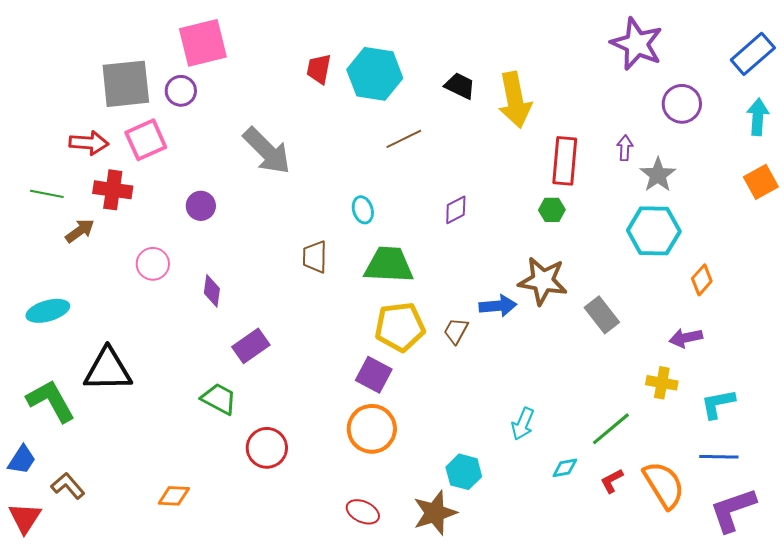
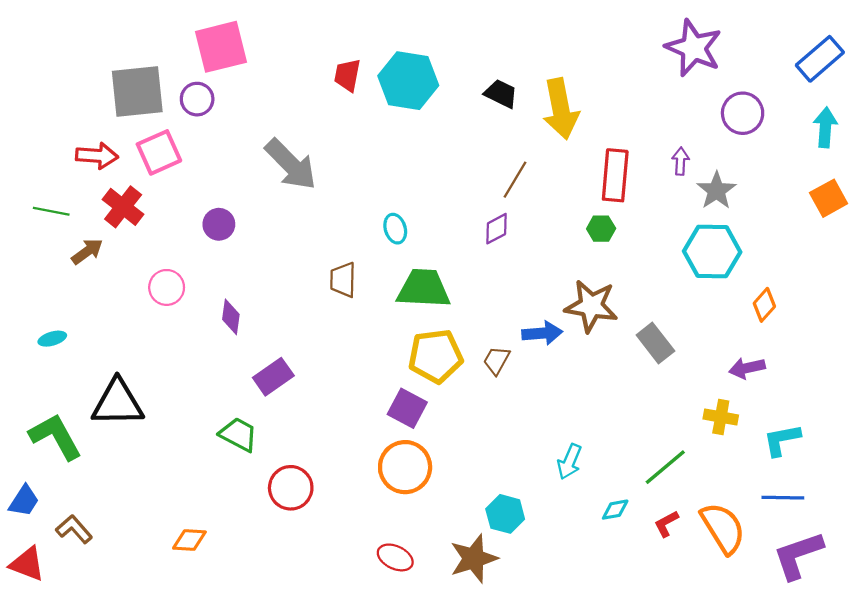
brown line: (404, 139) -> (515, 180), moved, turned -33
red cross: (113, 190) -> (123, 207), turned 30
cyan ellipse: (48, 311) -> (52, 339), size x0.6
red triangle: (25, 518) -> (27, 564), turned -42

